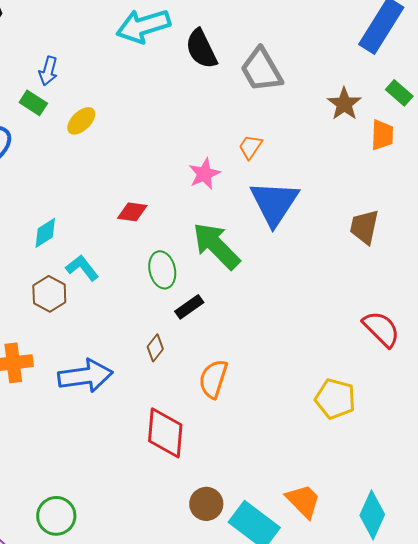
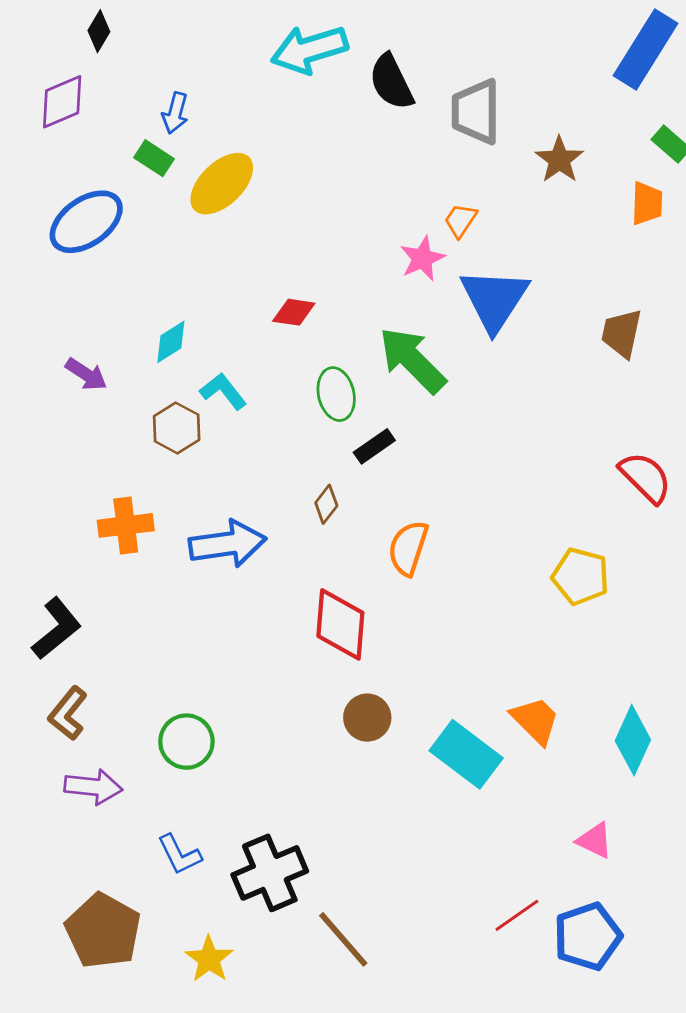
gray trapezoid: (261, 70) -> (476, 112), turned 30
brown star: (344, 104) -> (559, 160), moved
yellow ellipse: (81, 121) -> (222, 184), size x1.6
pink star: (204, 174) -> (422, 258), moved
brown circle: (206, 504) -> (367, 718), moved

